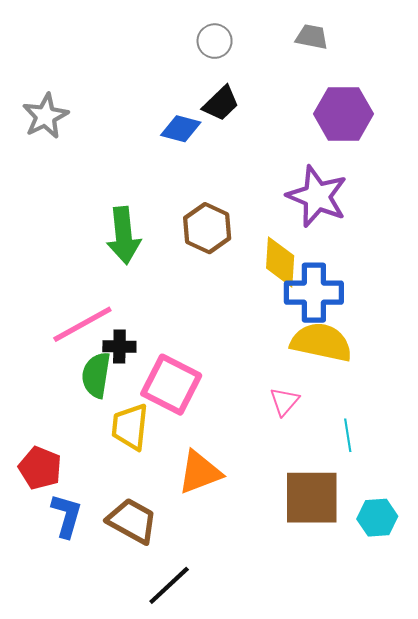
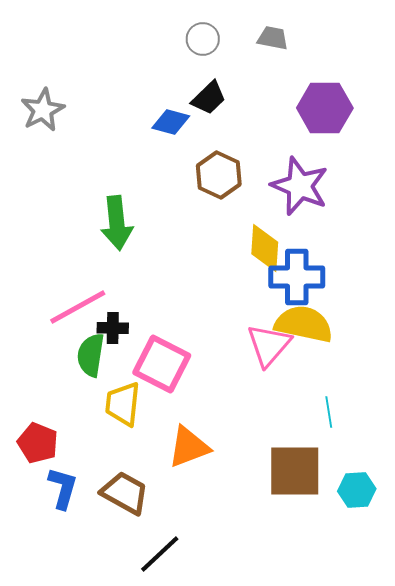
gray trapezoid: (312, 37) -> (273, 38), moved
brown hexagon: (207, 228) -> (219, 175), moved
pink triangle: (284, 401) -> (269, 345), moved, size x1.6

